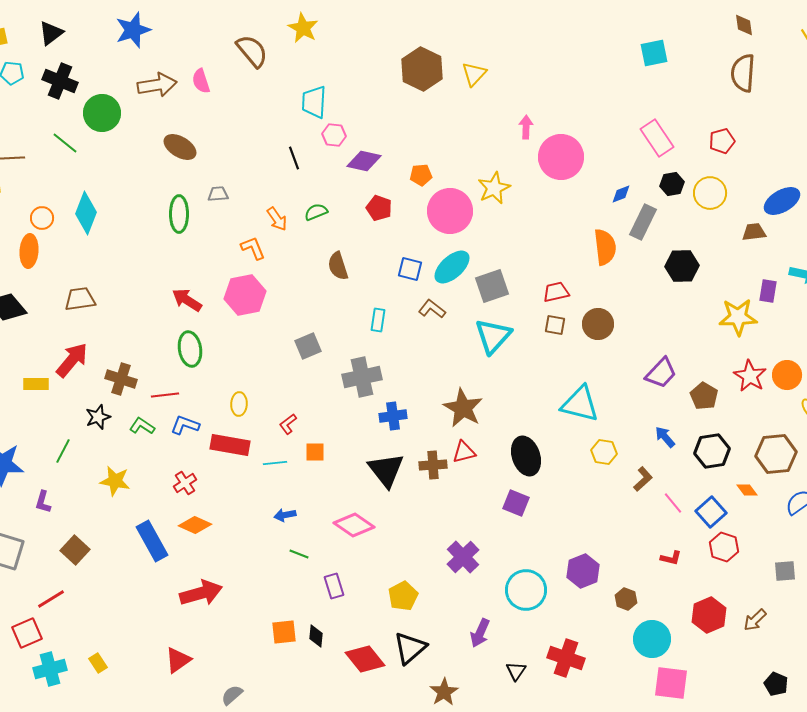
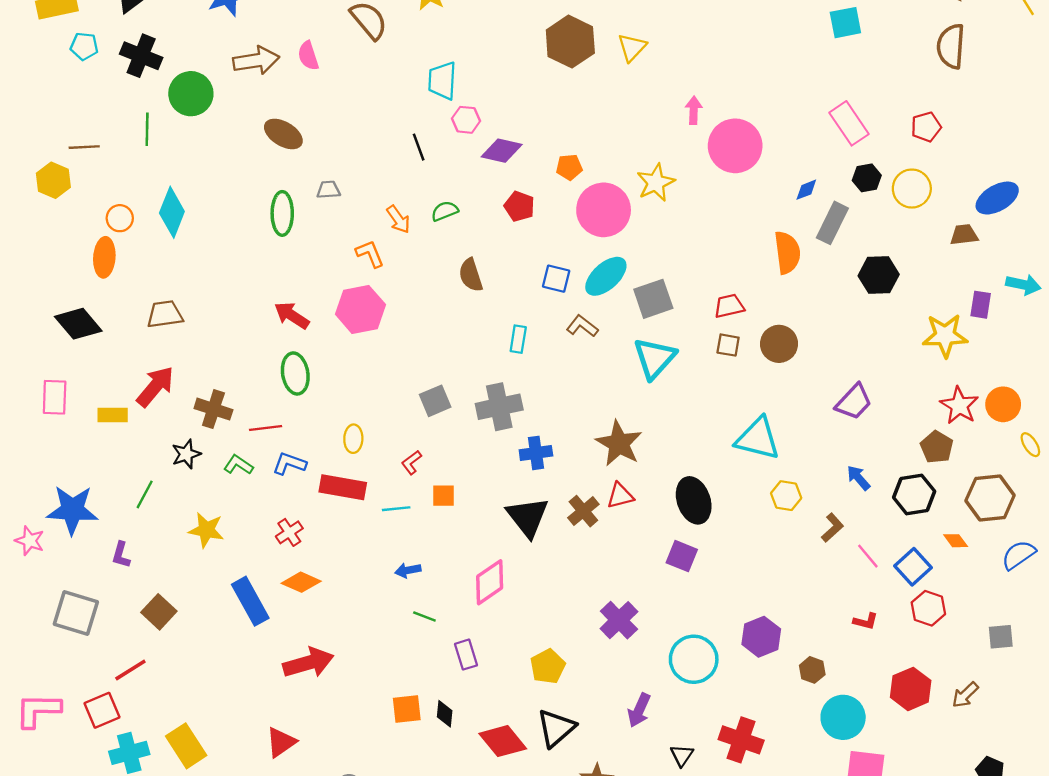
green line: (65, 143) -> (147, 129), turned 52
gray square: (308, 346) -> (435, 401), moved
brown pentagon: (704, 396) -> (937, 447), moved
brown cross: (433, 465) -> (583, 511), turned -36
pink diamond: (354, 525) -> (490, 582), turned -69
yellow rectangle: (98, 663) -> (186, 746), size x1.8

